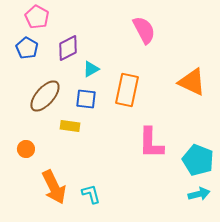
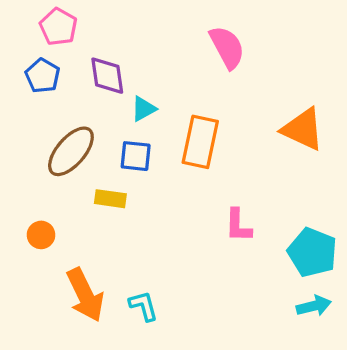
purple diamond: (68, 48) -> (107, 76), turned -72
pink L-shape: (151, 143) -> (238, 225), size x0.7

